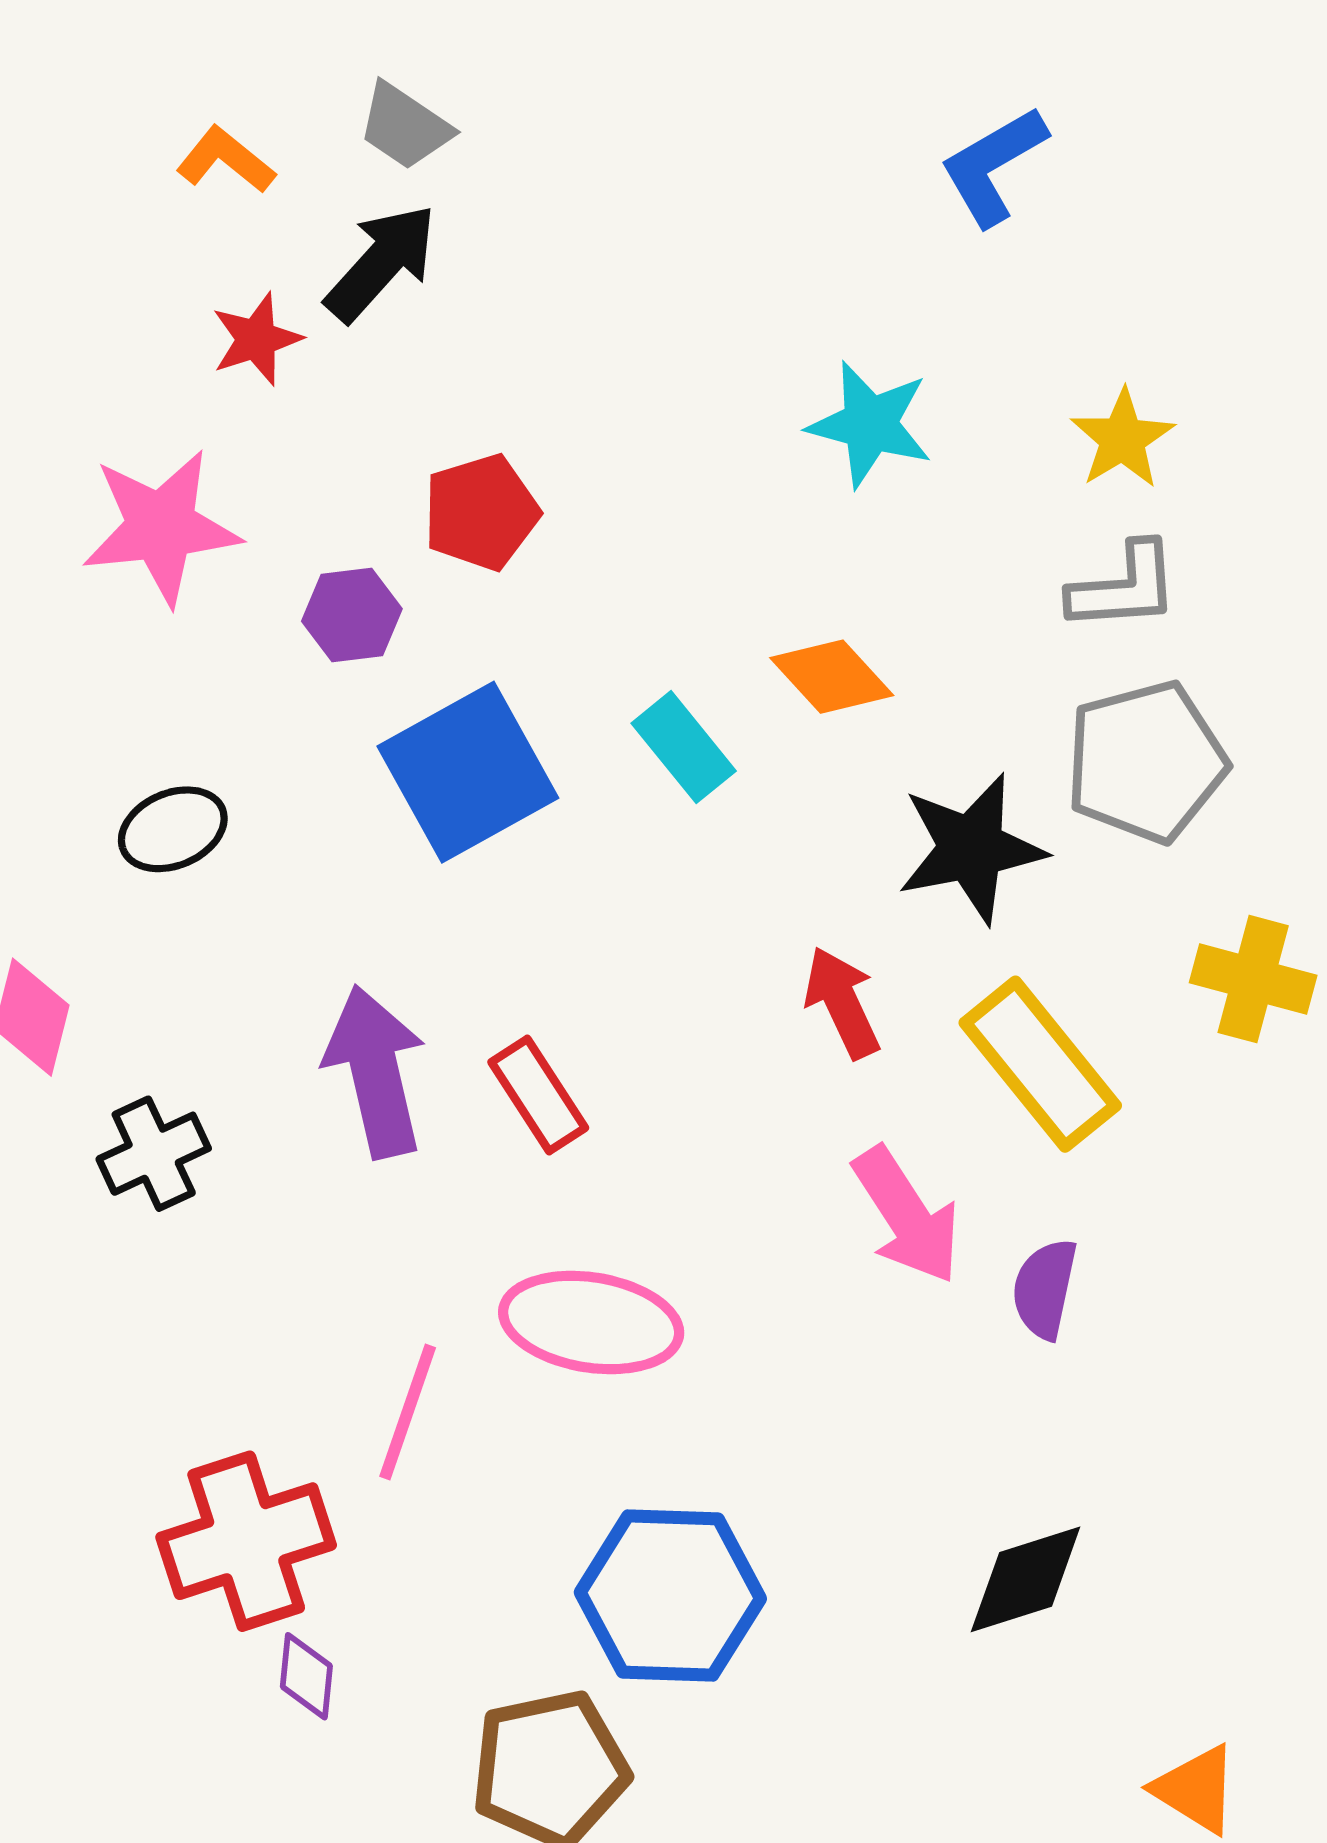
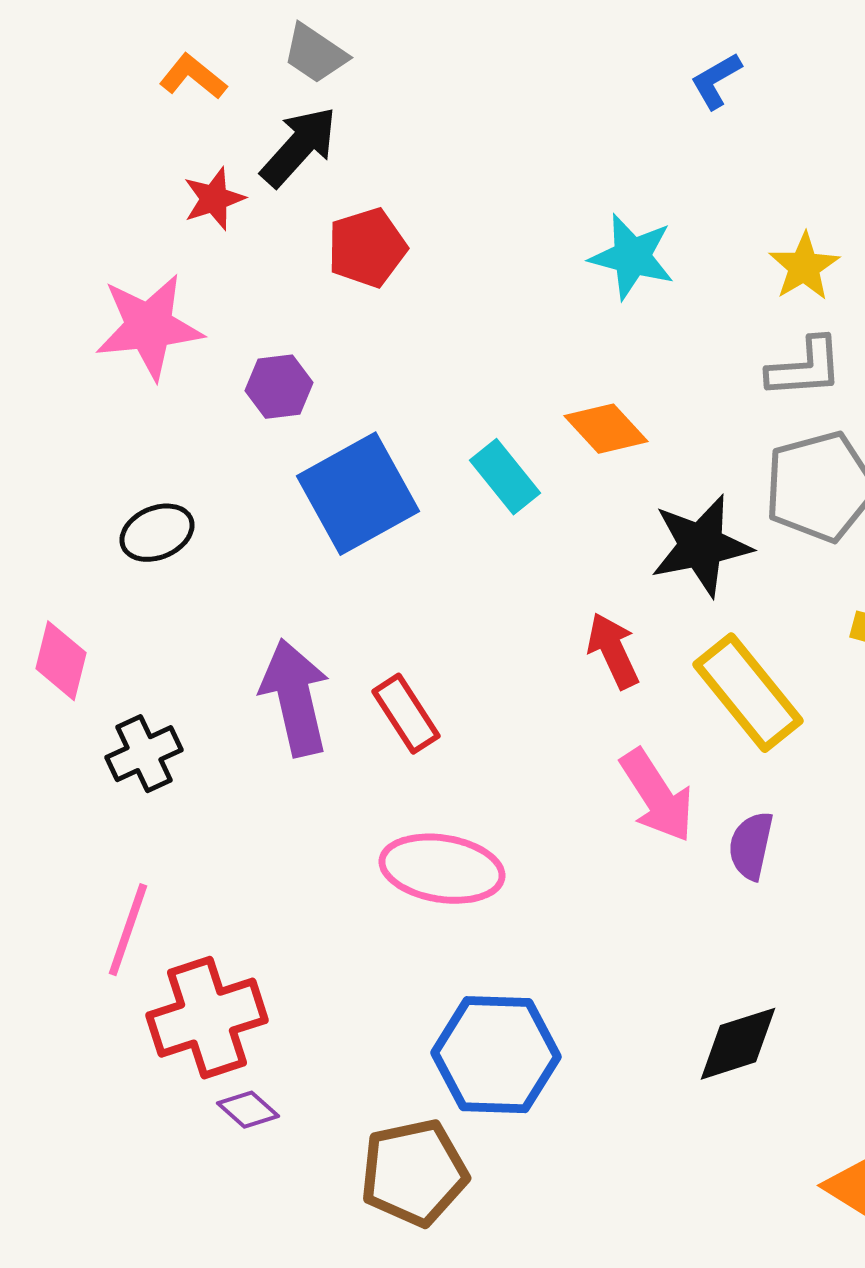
blue L-shape: (993, 166) -> (716, 81), size x0.7
red pentagon: (481, 512) -> (367, 248), moved
pink line: (408, 1412) -> (128, 930), moved
purple diamond: (306, 1676) -> (248, 1110), turned -54

